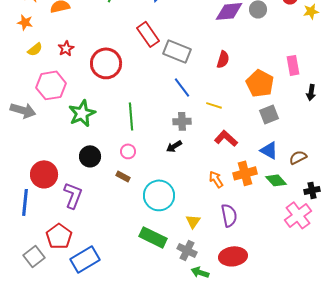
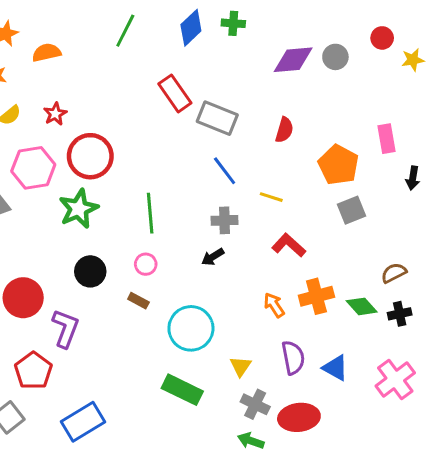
red circle: (106, 63) -> (90, 156), moved
blue triangle: (269, 150) -> (335, 368), moved
black cross: (312, 190) -> (400, 314), moved
pink cross: (298, 215) -> (395, 379), moved
red pentagon: (59, 236) -> (33, 371), moved
gray cross: (187, 250) -> (255, 404), moved

